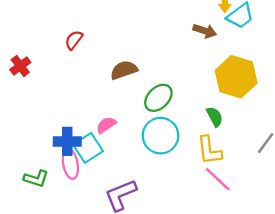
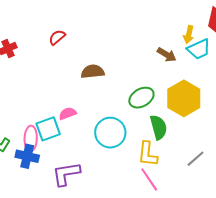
green ellipse: (158, 98) -> (141, 98), moved
green semicircle: (215, 117) -> (159, 127), size x1.4
blue cross: (67, 141) -> (27, 156), moved

